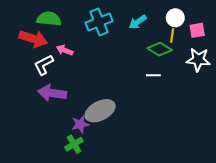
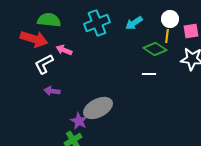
purple arrow: (52, 93) -> (52, 91), size x0.6
purple star: (80, 124) -> (79, 121), turned -30

